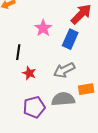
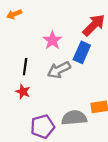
gray arrow: (64, 70) -> (59, 70), moved
red star: (29, 73) -> (23, 92), moved

